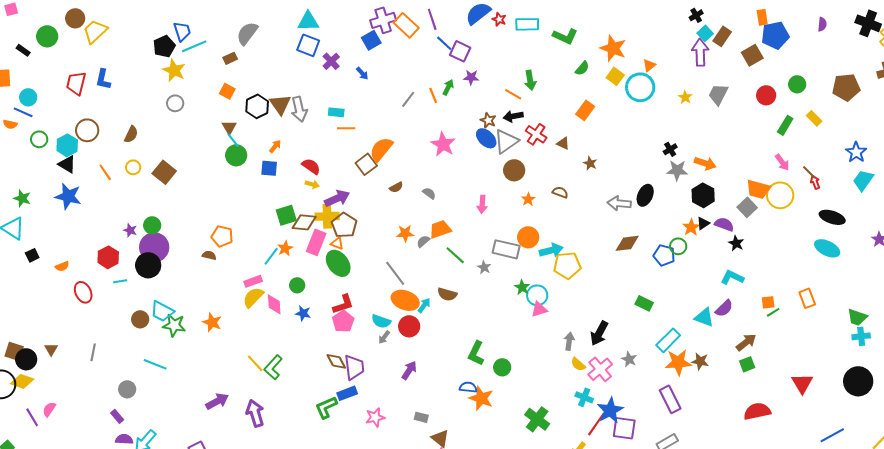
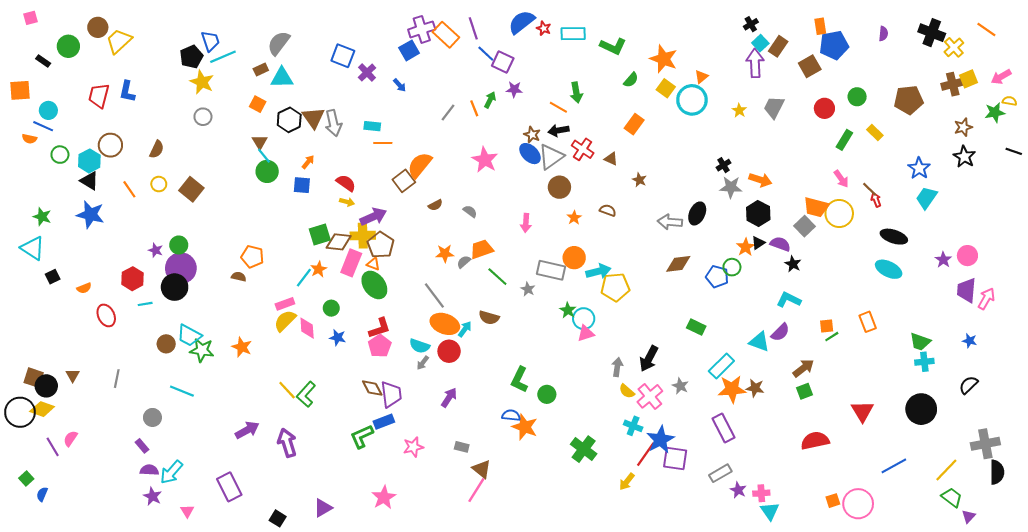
cyan triangle: (308, 21) -> (282, 78), moved

